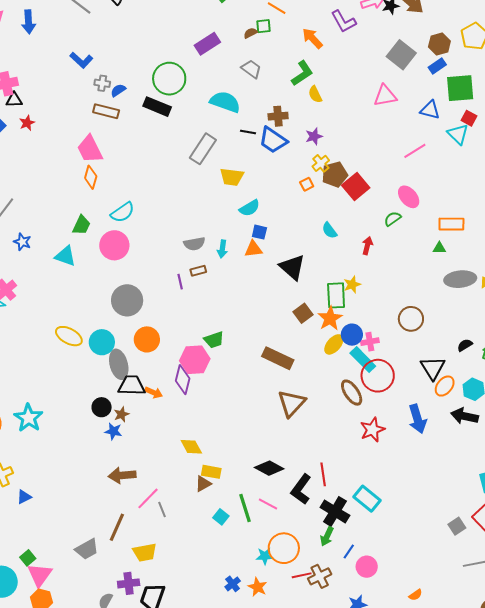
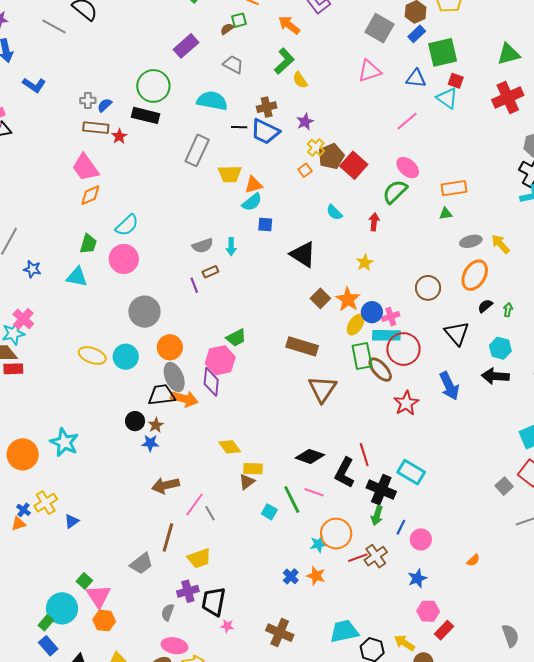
blue L-shape: (81, 60) -> (34, 85), moved
red star: (27, 123) -> (119, 136), moved
orange diamond: (91, 177) -> (90, 195), turned 60
green semicircle: (392, 219) -> (395, 192), size x1.5
orange triangle: (253, 249) -> (254, 185), moved
gray ellipse: (460, 279) -> (471, 241), size x0.7
green rectangle: (336, 295) -> (362, 356), moved
cyan rectangle: (363, 360) -> (386, 335), turned -36
gray ellipse: (119, 364) -> (174, 377), moved
orange ellipse: (445, 386) -> (475, 275), moved, size x1.4
orange arrow: (154, 393) -> (184, 399), size x1.5

